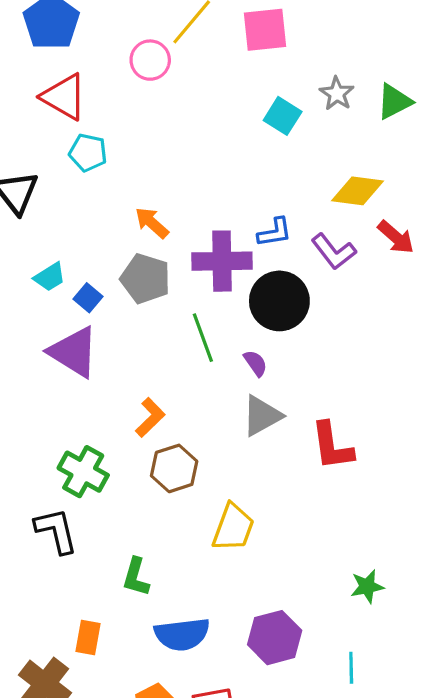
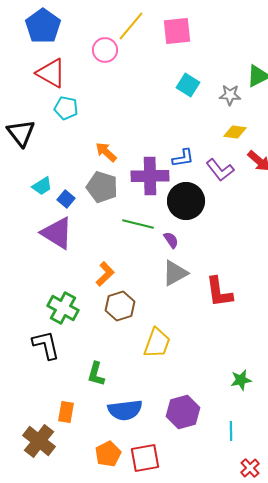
gray star: (337, 94) -> (230, 95), moved, turned -30
yellow diamond: (358, 191) -> (235, 132), size x0.7
green line: (203, 338) -> (138, 224), turned -56

